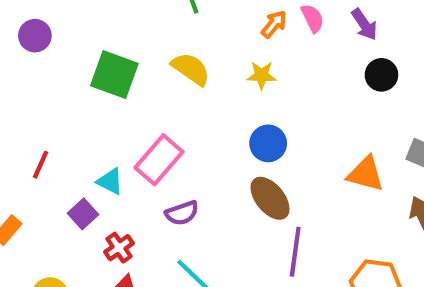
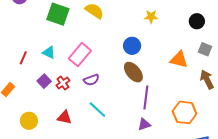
yellow star: (262, 75) -> (151, 17), moved
black circle: (381, 75) -> (197, 21), moved
cyan triangle: (110, 181) -> (49, 52), moved
red cross: (119, 248) -> (63, 83), moved

